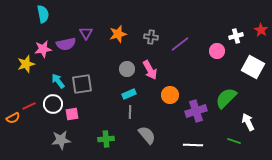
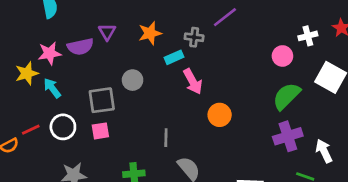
purple line: (180, 44) -> (225, 17), moved
gray circle: (127, 69) -> (133, 80), moved
cyan arrow: (58, 81) -> (52, 88), moved
cyan rectangle: (129, 94) -> (174, 57), moved
green semicircle: (226, 98) -> (286, 96), moved
purple cross: (196, 111) -> (288, 136), moved
pink square: (72, 114) -> (100, 131), moved

